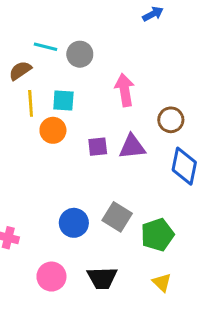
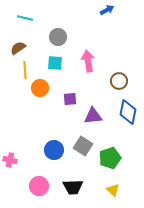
cyan line: (45, 47) -> (25, 18), moved
cyan square: (63, 100) -> (55, 63), moved
purple triangle: (132, 147) -> (93, 116), moved

